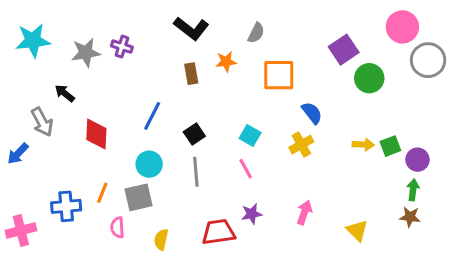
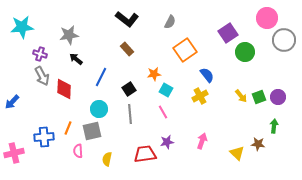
purple cross: (122, 47) -> (40, 54), moved
gray star: (86, 53) -> (69, 35), moved
orange star: (226, 62) -> (154, 74), moved
brown rectangle: (191, 74) -> (127, 49), turned -32
orange square: (279, 75) -> (185, 50), turned -35
black arrow: (65, 93) -> (76, 59), moved
gray arrow: (42, 122) -> (42, 76), moved
yellow arrow: (363, 145) -> (241, 96), turned 48
purple circle: (417, 160) -> (278, 97), moved
brown star: (410, 217) -> (258, 144), moved

